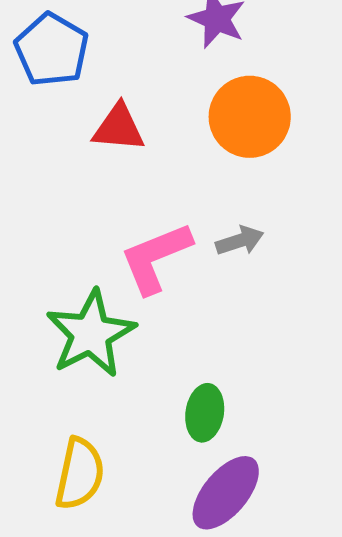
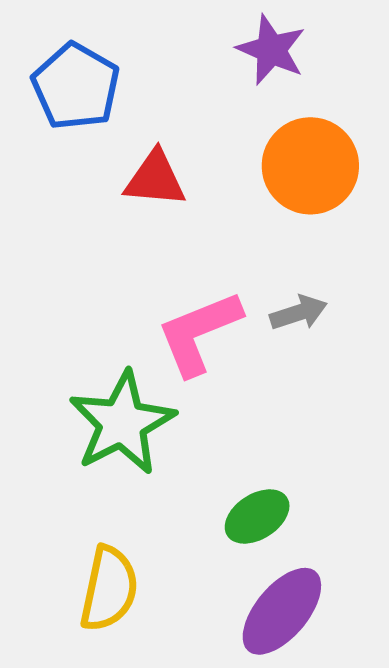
green ellipse: (205, 413) -> (257, 516), turned 48

